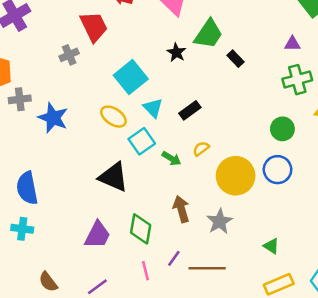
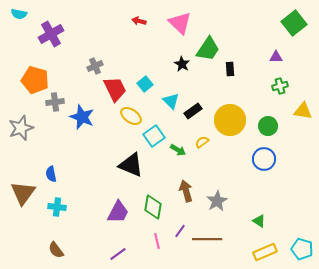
red trapezoid: (94, 27) -> (115, 89), moved
black rectangle: (236, 59) -> (230, 69), turned 40
cyan square: (131, 77) -> (145, 84), size x0.6
green cross: (297, 80) -> (280, 86), size x0.7
cyan triangle: (153, 108) -> (171, 101), moved
yellow circle: (236, 176) -> (230, 120), moved
blue semicircle: (27, 188) -> (51, 174), moved, size x0.6
brown semicircle: (48, 282) -> (56, 250), moved

